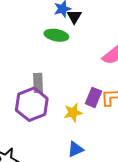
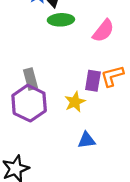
green ellipse: (56, 35) -> (61, 20), moved
blue triangle: (76, 149) -> (87, 140), turned 30

